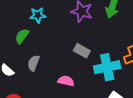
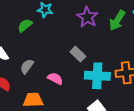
gray semicircle: (33, 63) -> (27, 66), moved

